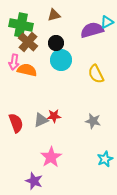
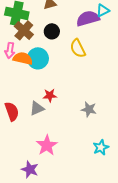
cyan circle: (61, 60) -> (38, 58), moved
yellow semicircle: (96, 74) -> (78, 48), moved
red star: (54, 116) -> (50, 95), moved

